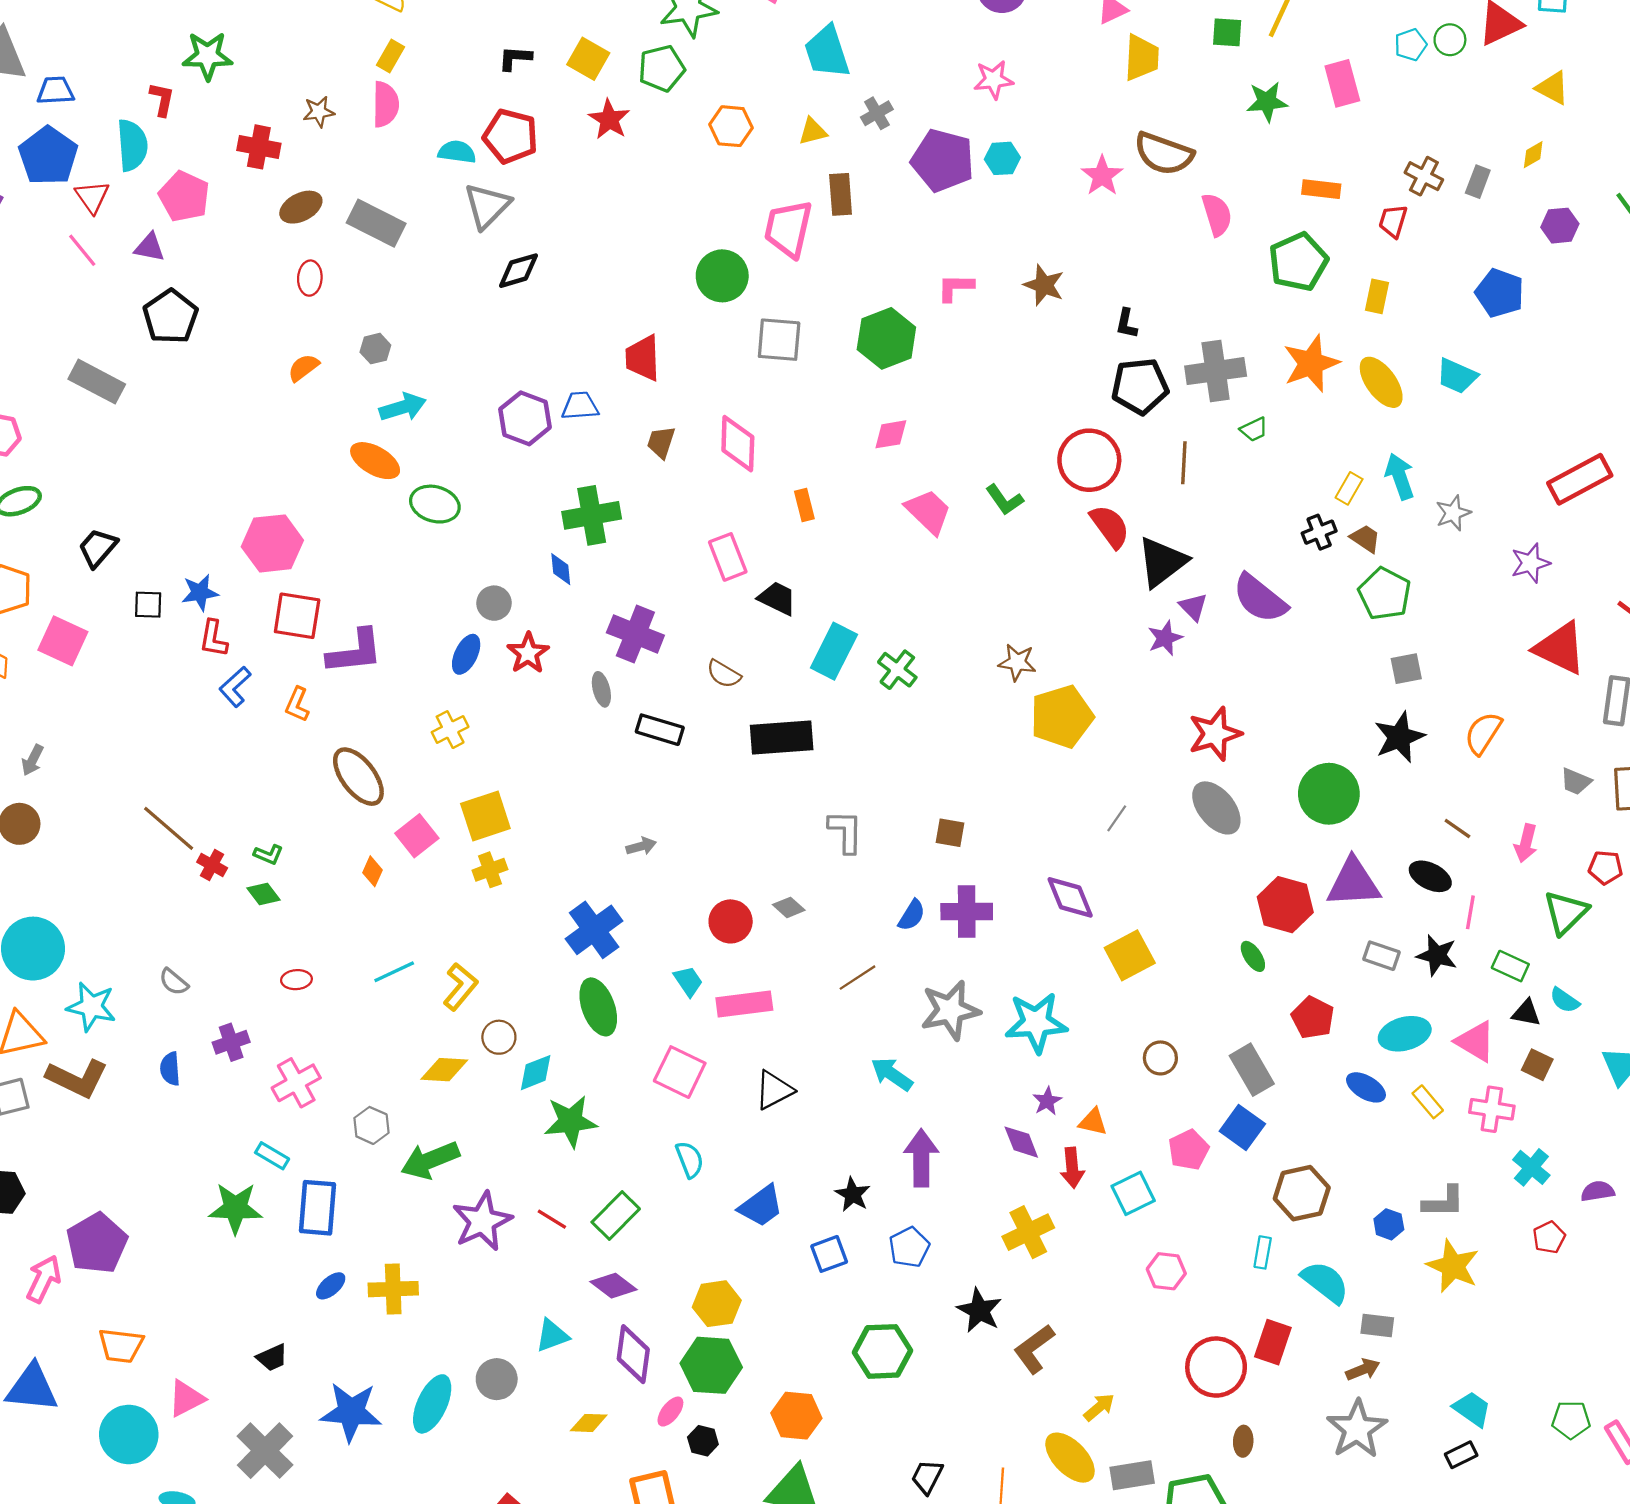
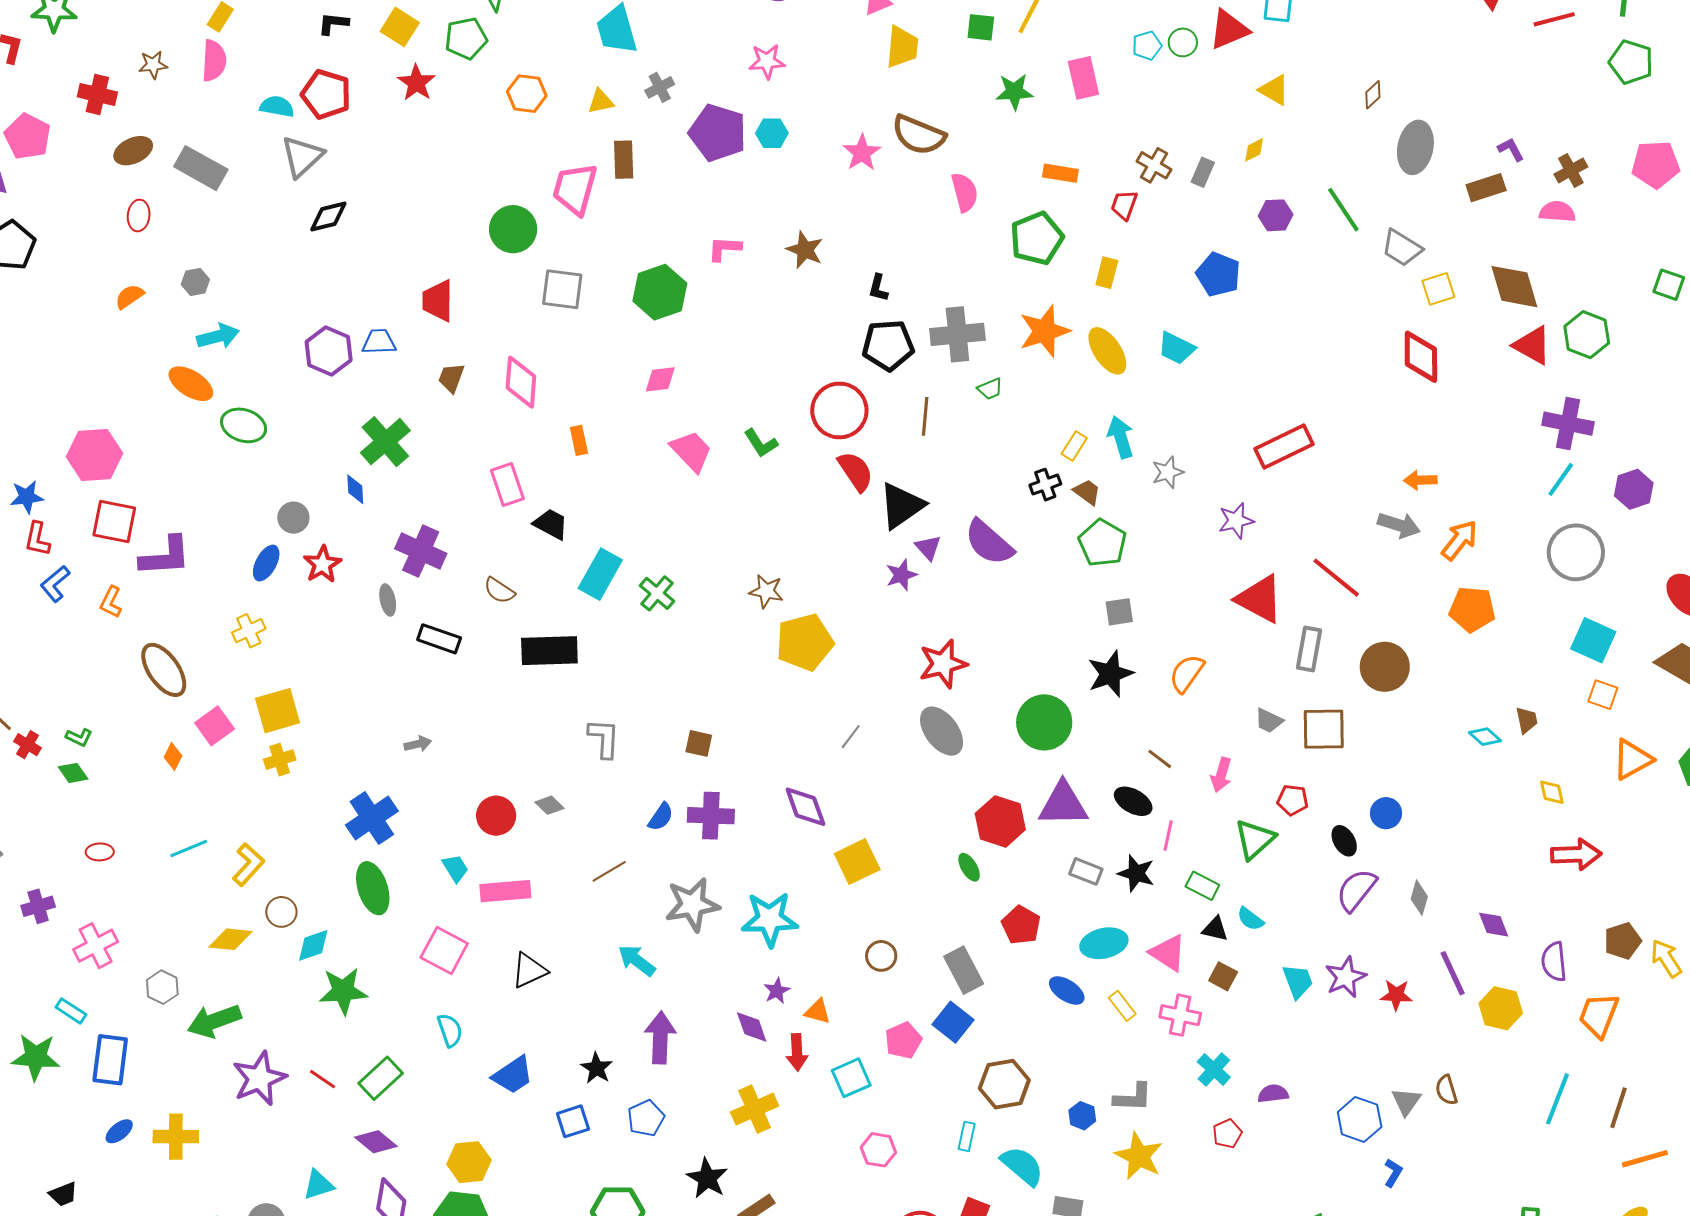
green cross: (592, 515) -> (385, 442), turned -33

